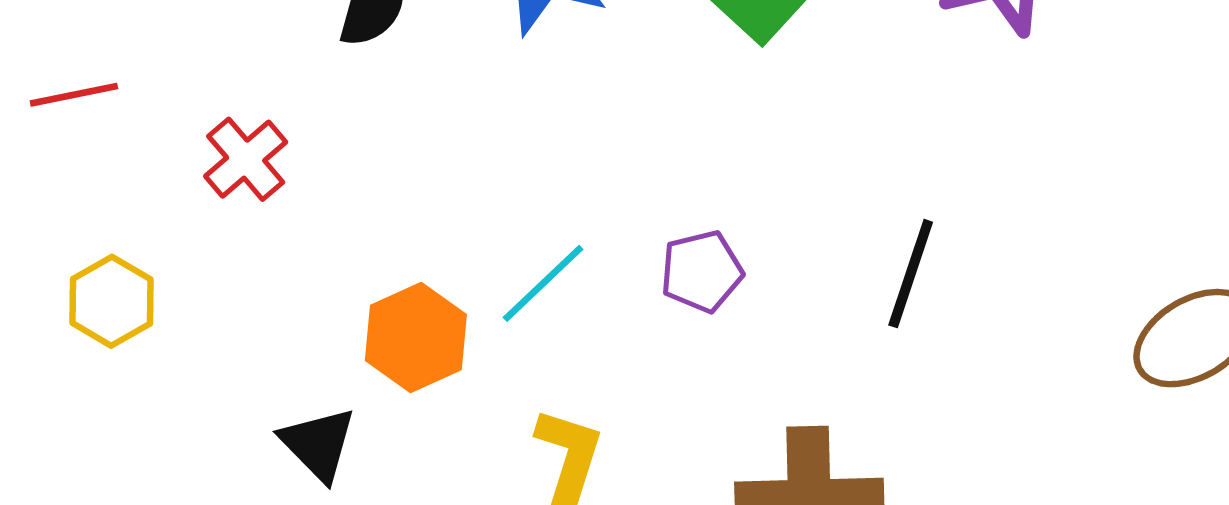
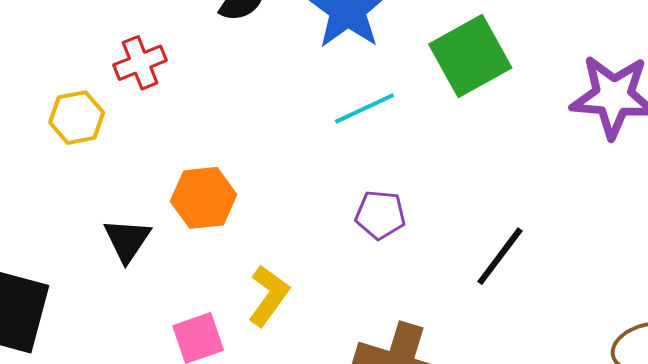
cyan line: (543, 283) -> (365, 108), moved
yellow hexagon: (111, 301) -> (77, 118), moved

